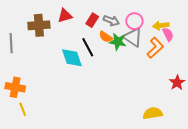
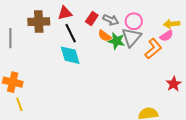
yellow arrow: (161, 26) -> (172, 24), moved
pink semicircle: (168, 34) -> (167, 36), turned 80
gray triangle: (133, 37) -> (131, 37), turned 35
black line: (88, 47) -> (71, 33), moved

